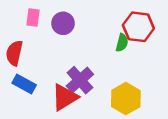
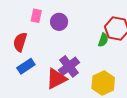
blue rectangle: (24, 84) -> (26, 66), turned -66

